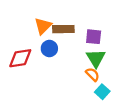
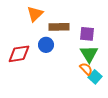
orange triangle: (43, 26) -> (35, 14), moved
cyan square: (102, 92) -> (95, 77), moved

